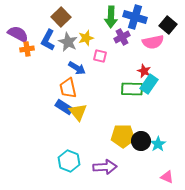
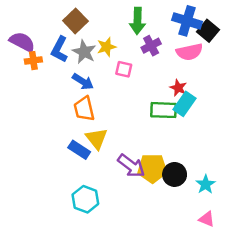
blue cross: (135, 17) -> (187, 21), moved
blue arrow: (77, 68) -> (83, 82), moved
blue rectangle: (64, 107) -> (79, 150), moved
cyan star: (158, 144) -> (206, 184), moved
purple arrow: (105, 167) -> (131, 166), moved, turned 40

